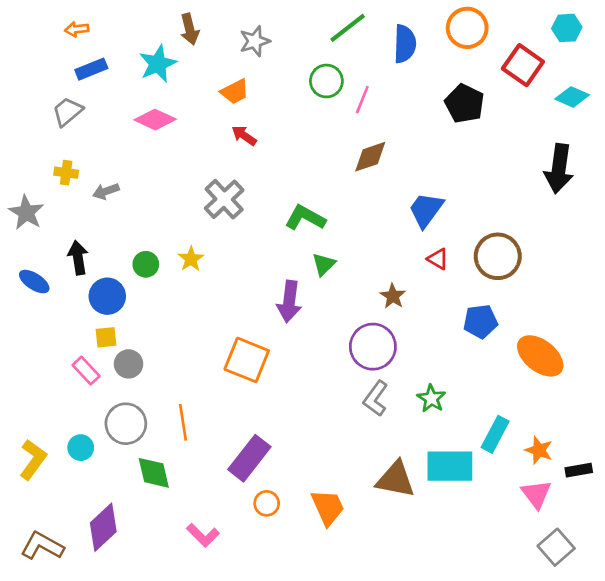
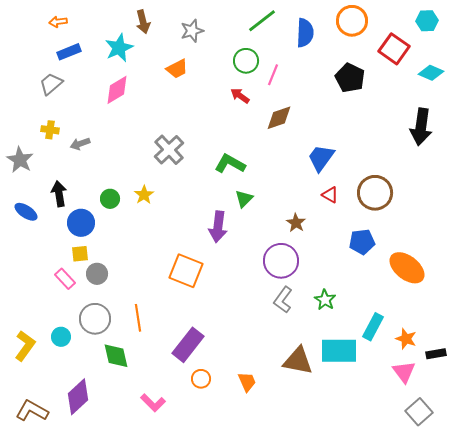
pink diamond: (155, 120) -> (117, 90), turned -56
red arrow: (244, 135) -> (240, 96), moved
orange trapezoid: (328, 507) -> (247, 382), size x0.7

